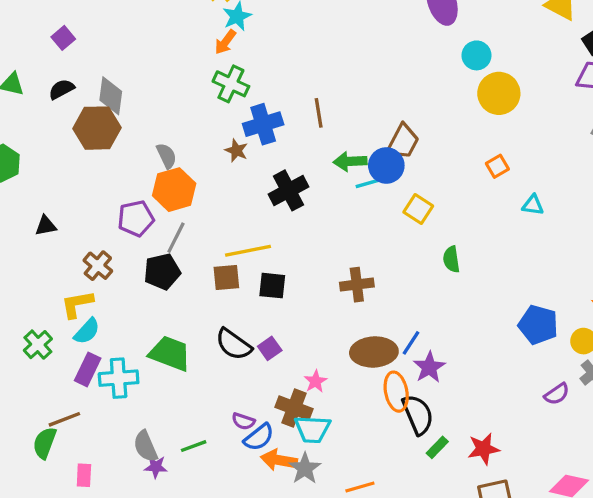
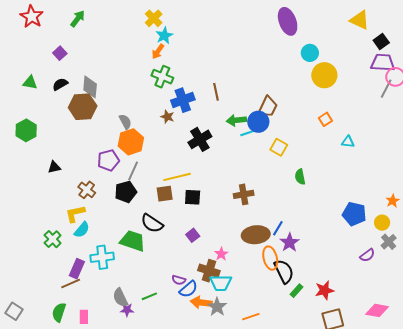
black semicircle: (234, 344) -> (152, 223), moved
purple rectangle: (88, 369) -> (77, 269), moved
green semicircle: (45, 443) -> (59, 312), moved

